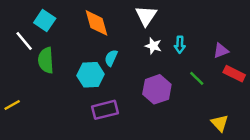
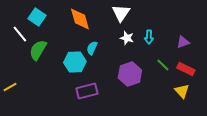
green semicircle: (46, 60) -> (38, 50), turned 35
red rectangle: (234, 74) -> (186, 69), moved
yellow triangle: (220, 123) -> (182, 91), moved

